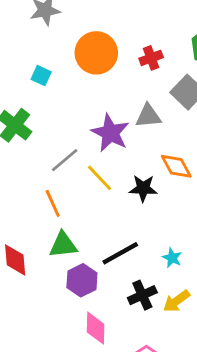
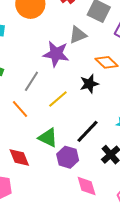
yellow line: (100, 178) -> (58, 99), moved, turned -70
orange line: (53, 203) -> (20, 109), moved
green triangle: (63, 245) -> (48, 138), turned 50

